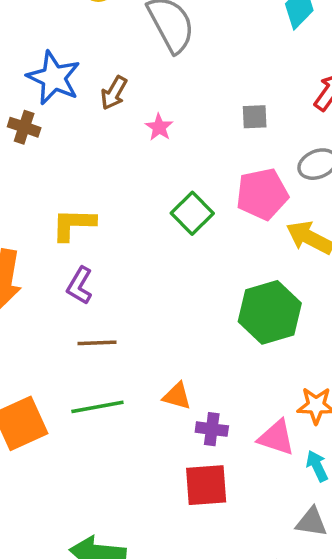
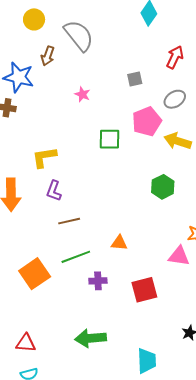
brown arrow: (114, 93) -> (48, 56), moved
green square: (192, 213) -> (110, 139), turned -35
green hexagon: (270, 312) -> (163, 187), size x0.7
purple cross: (212, 429) -> (98, 281), moved

